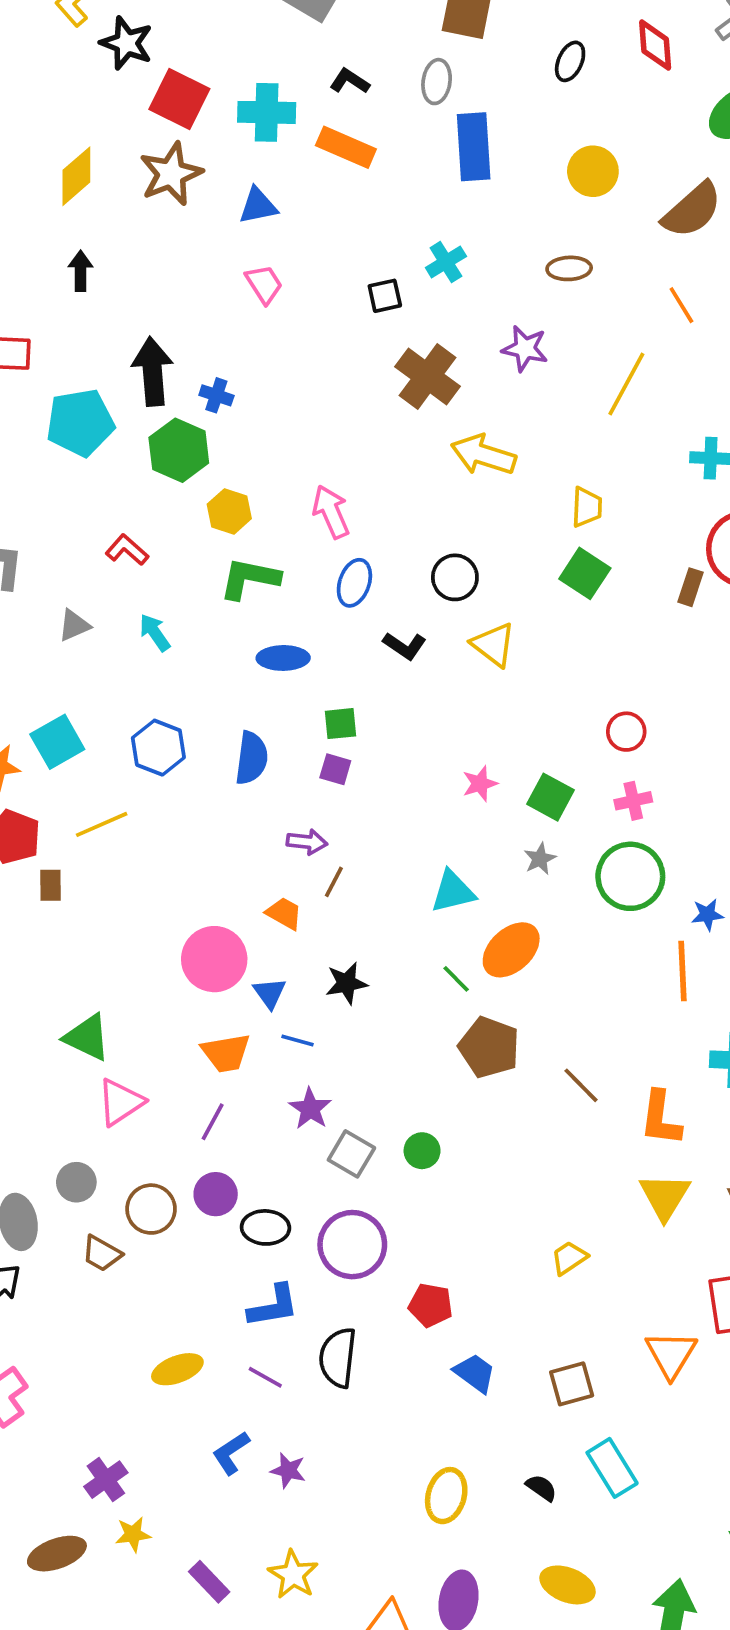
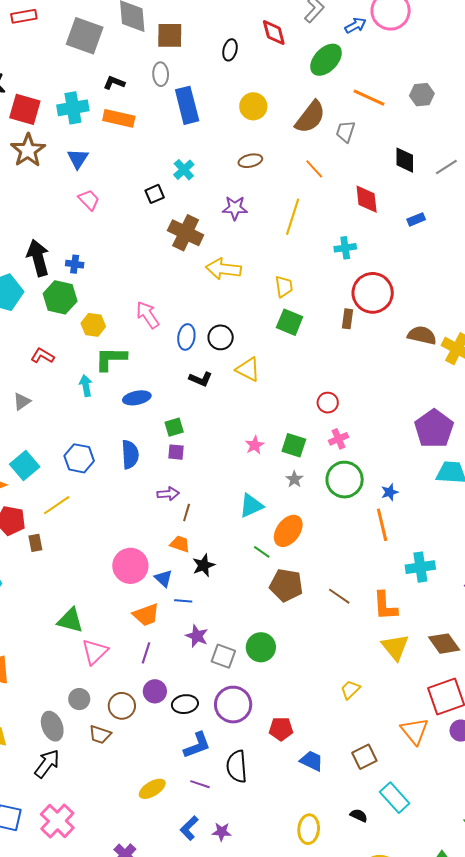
blue triangle: (258, 206) -> (78, 159), turned -35
blue ellipse: (354, 583) -> (186, 337), moved
cyan arrow: (155, 632) -> (86, 386), moved, turned 35
orange trapezoid: (284, 913) -> (180, 544), moved
green circle: (422, 1151) -> (261, 647), size x1.5

